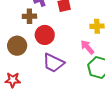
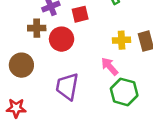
red circle: (45, 35) -> (62, 39), moved
purple trapezoid: (53, 63) -> (67, 86), turned 75

